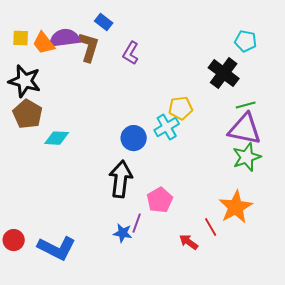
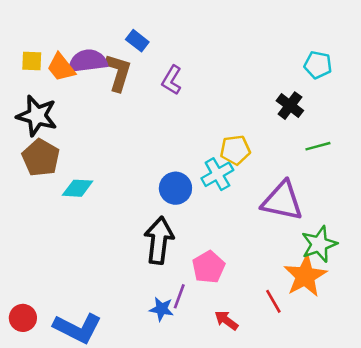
black cross: (224, 73) -> (290, 106), size x0.7
purple triangle: (245, 129) -> (282, 201), moved
green star: (247, 157) -> (319, 244), moved
red arrow: (189, 242) -> (226, 320), moved

